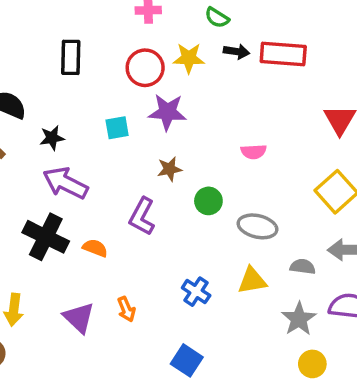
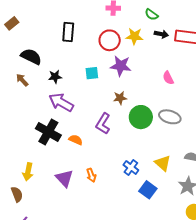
pink semicircle: (254, 152) -> (168, 78), moved, turned 64
green circle: (208, 201) -> (141, 117), size x1.5
gray ellipse: (257, 226) -> (170, 117), moved
yellow triangle: (252, 281) -> (163, 163), turned 48
blue square: (187, 360) -> (148, 190), moved

